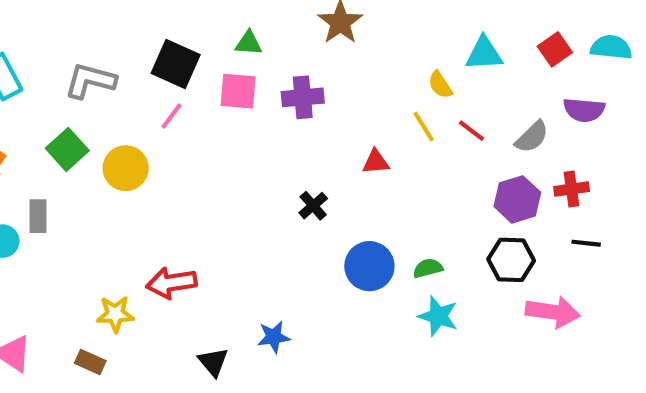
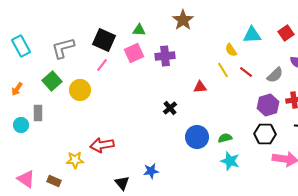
gray L-shape: (90, 81) -> (63, 48), turned -30
pink square: (238, 91) -> (134, 53), turned -30
brown rectangle: (90, 362) -> (54, 181), moved

